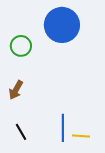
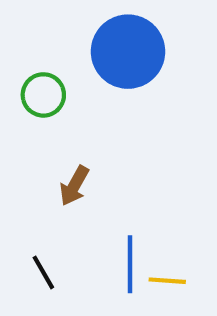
brown arrow: (16, 90) -> (74, 186), moved

